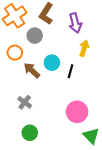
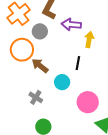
purple arrow: (75, 23) -> (71, 25), moved, turned 114
orange circle: (15, 53) -> (22, 50), size x1.5
cyan circle: (52, 63) -> (62, 82), moved

